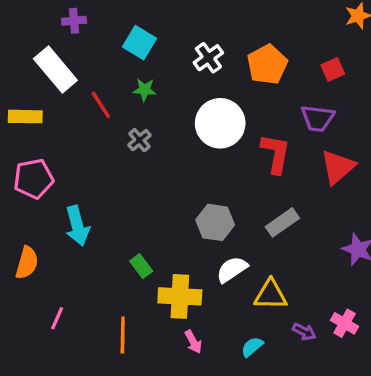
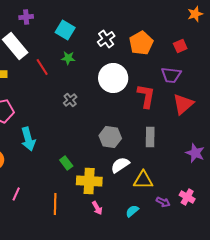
gray cross: (139, 140) -> (70, 100), moved
gray rectangle: (282, 222) -> (150, 137), turned -54

